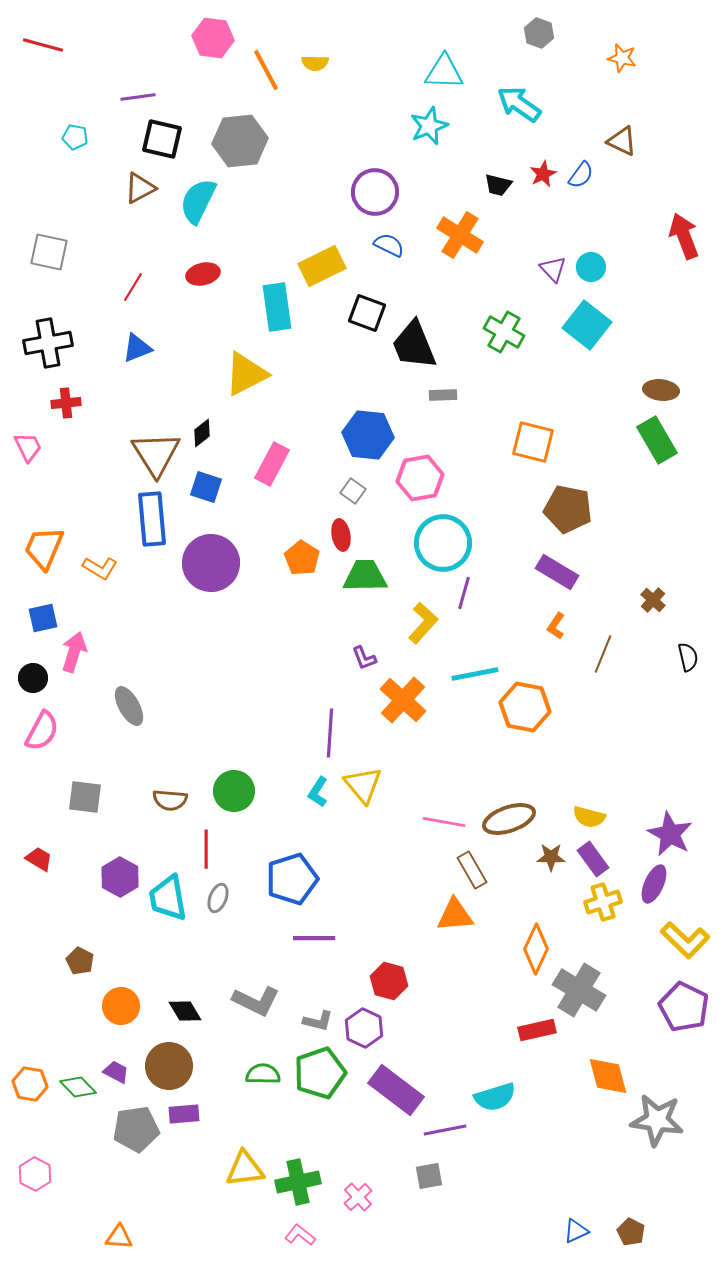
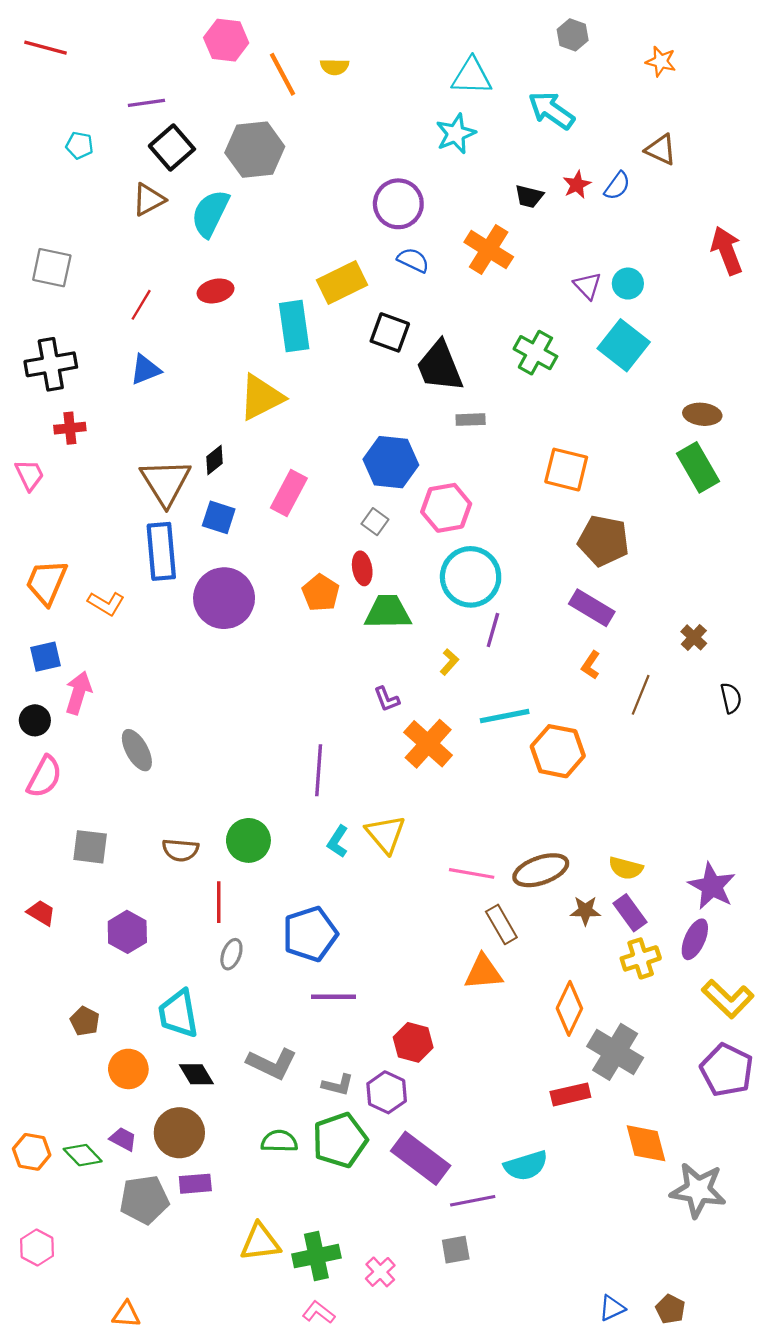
black square: (162, 139) -> (172, 148), turned 36
yellow L-shape: (423, 623) -> (449, 662), size x0.6
purple line: (330, 733) -> (319, 770), moved
cyan trapezoid: (168, 898) -> (178, 1014), moved

